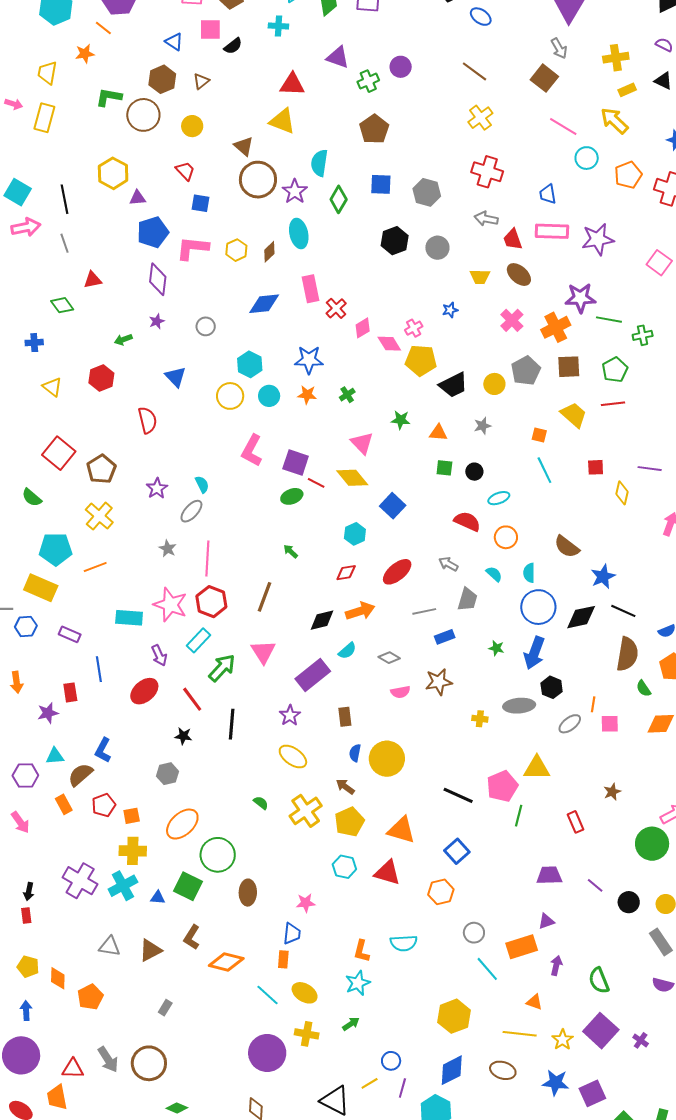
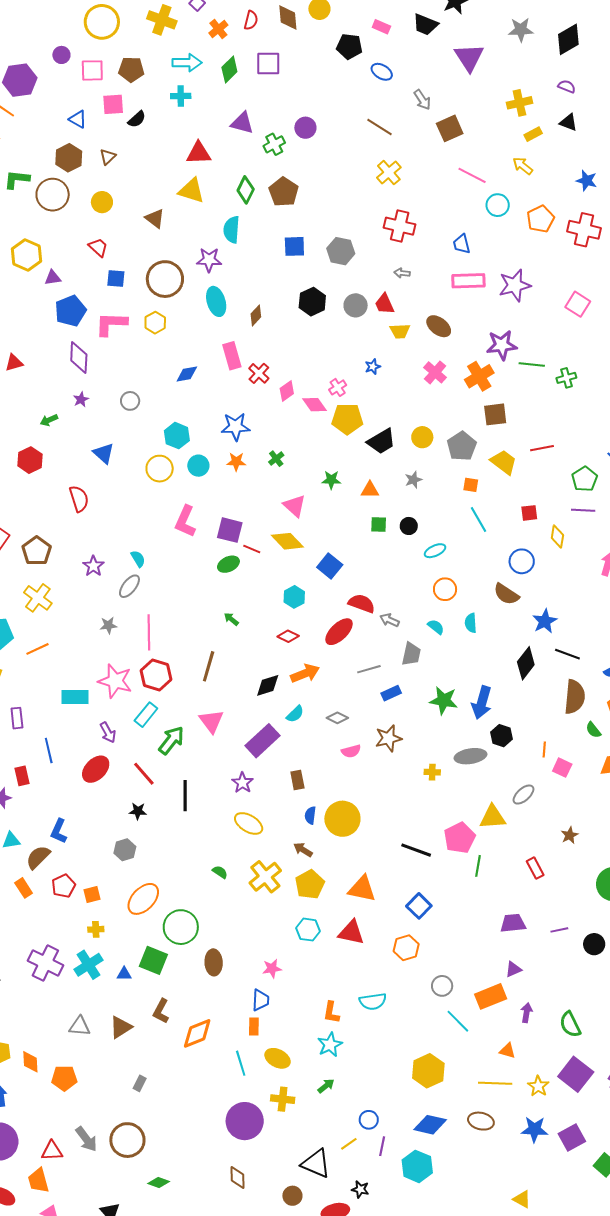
gray arrow: (559, 48) -> (422, 100), moved
brown square: (544, 78) -> (450, 128), turned 32
yellow arrow: (614, 121) -> (523, 166), size x0.7
brown circle: (258, 180) -> (165, 279), moved
purple star: (295, 191) -> (209, 260), turned -30
green diamond: (339, 199) -> (246, 190), moved
gray arrow: (486, 219) -> (402, 273), size x0.7
red trapezoid: (513, 239) -> (384, 304), moved
brown diamond: (269, 252) -> (256, 315), moved
blue diamond: (264, 304) -> (187, 374), size x0.7
green pentagon: (615, 370) -> (585, 479), moved
gray pentagon: (526, 371) -> (462, 446), moved
red semicircle: (467, 521) -> (362, 603), moved
gray star: (168, 549) -> (108, 625), turned -30
red diamond: (346, 573) -> (288, 636), turned 40
blue circle: (538, 607) -> (522, 561), moved, size x0.7
black diamond: (581, 617) -> (526, 663), turned -36
purple rectangle: (70, 634) -> (17, 718), turned 65
green star: (496, 648) -> (444, 700), size x1.8
gray ellipse: (570, 724) -> (523, 795), moved
pink square: (610, 724) -> (562, 768), turned 30
yellow cross: (133, 851) -> (96, 929), size x0.6
purple line: (595, 885) -> (559, 930), turned -48
orange diamond: (226, 962) -> (197, 1033), turned -32
cyan line: (267, 995) -> (241, 1063), turned 35
orange pentagon: (90, 997) -> (64, 1078), turned 30
blue diamond: (452, 1070) -> (430, 1125), turned 44

